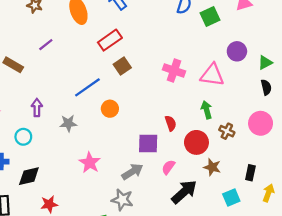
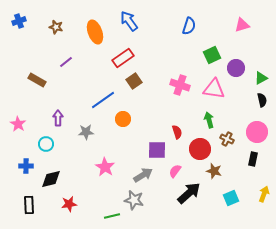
green square: (210, 16) -> (212, 55), moved
black rectangle: (250, 173) -> (253, 159), moved

